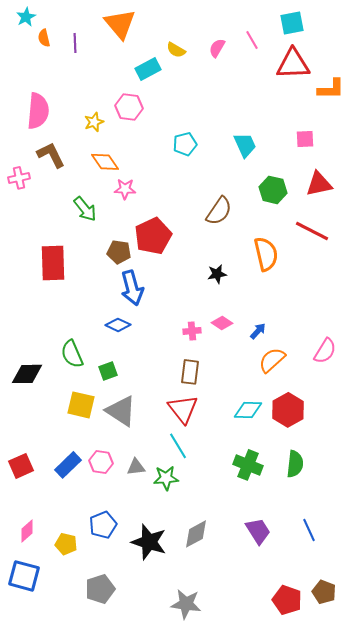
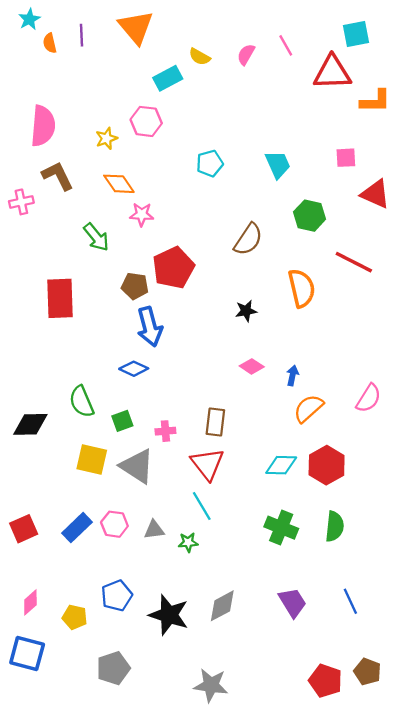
cyan square: (292, 23) -> (356, 34), moved
purple line: (75, 43) -> (82, 35), moved
red triangle: (319, 184) -> (375, 194), moved, turned 36
pink cross: (192, 331) -> (165, 431), moved
blue arrow: (258, 331) -> (293, 376), turned -30
green star: (166, 478) -> (188, 542), size x0.7

